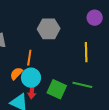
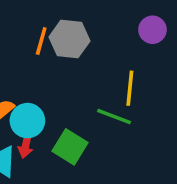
orange line: (29, 58) -> (41, 41), moved
green line: (82, 85) -> (114, 117), moved

